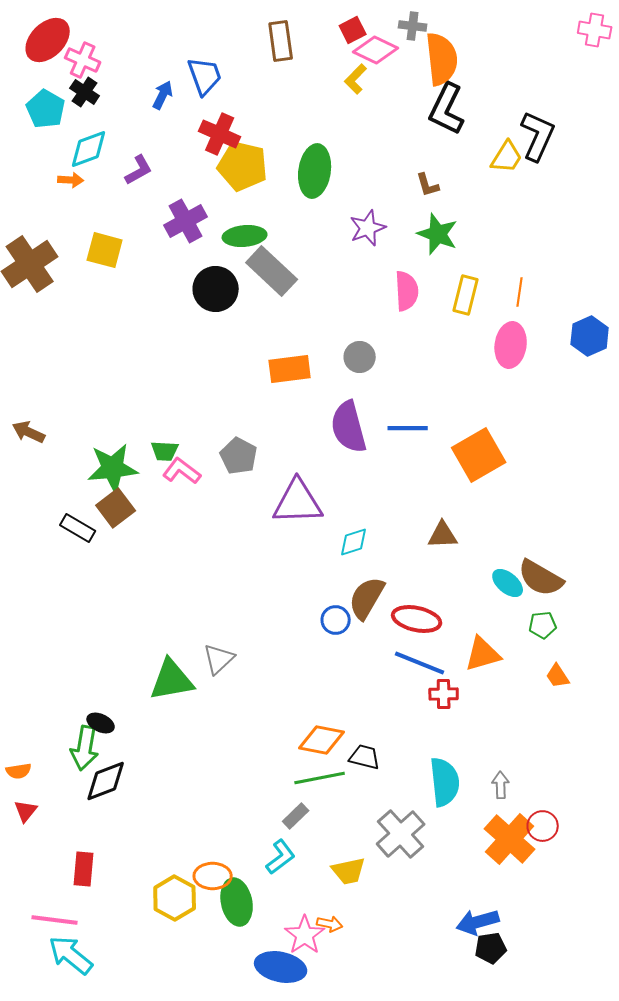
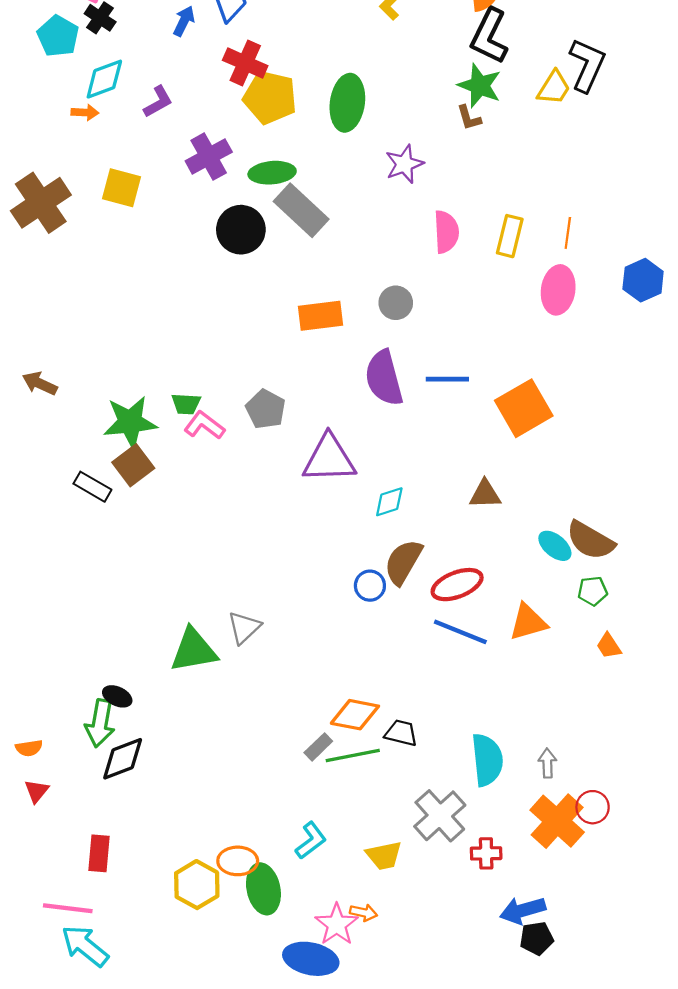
green star: (438, 234) -> (480, 86), moved
red ellipse: (417, 619) -> (457, 585), turned -33
red cross: (444, 694) -> (486, 853), moved
gray rectangle: (296, 816) -> (318, 747), moved

